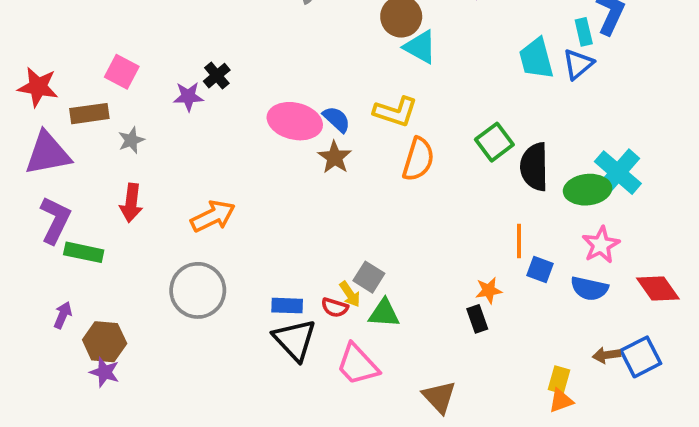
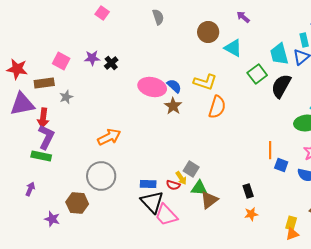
cyan triangle: (420, 47) -> (233, 48), moved
purple star: (188, 96) -> (92, 58), moved
green square: (494, 142) -> (257, 74), moved
black semicircle: (534, 167) -> (281, 86), moved, turned 30
red arrow: (131, 203) -> (43, 118), moved
purple L-shape: (55, 220) -> (46, 137), moved
orange star: (489, 290) -> (251, 214), moved
brown hexagon: (105, 342) -> (77, 203), moved
pink trapezoid: (357, 365) -> (166, 215), moved
brown triangle: (439, 397) -> (209, 200), moved, turned 36

